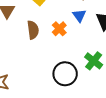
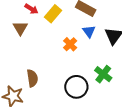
brown semicircle: (33, 30) -> (32, 78), moved

